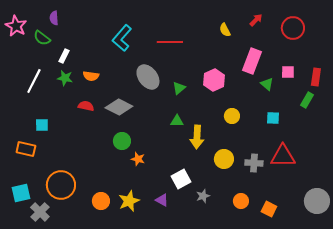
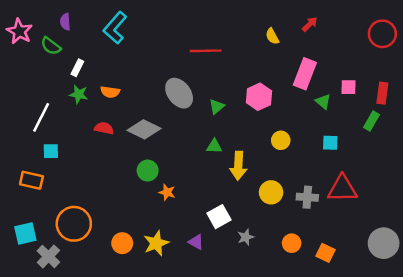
red circle: (293, 28) -> (382, 34), moved
cyan L-shape: (122, 38) -> (115, 28), moved
white line: (34, 81) -> (41, 117), moved

